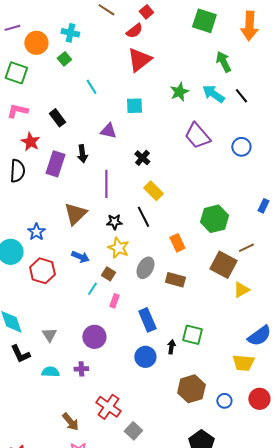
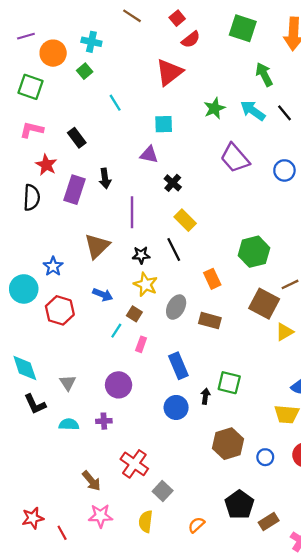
red semicircle: (134, 31) -> (191, 40), moved
purple triangle: (108, 131) -> (149, 155), moved

